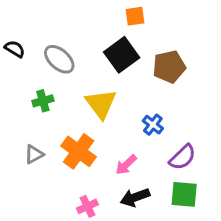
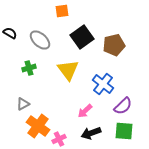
orange square: (135, 16) -> (62, 11), moved
blue cross: (153, 125) -> (103, 84), size x1.5
orange cross: (79, 151) -> (38, 126), moved

